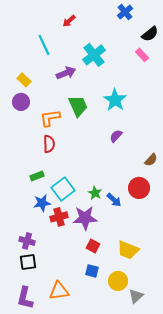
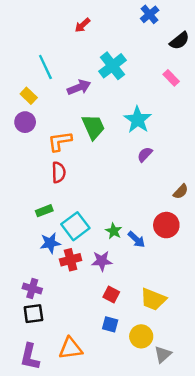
cyan line: (44, 45) -> (45, 67), moved
pink rectangle: (142, 55) -> (171, 78), moved
purple semicircle: (116, 136) -> (145, 154), moved
purple star: (85, 218) -> (102, 261), size x0.7

